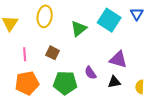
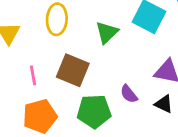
brown square: (53, 53) -> (73, 70), size x1.6
black triangle: (114, 82) -> (164, 104), turned 40

